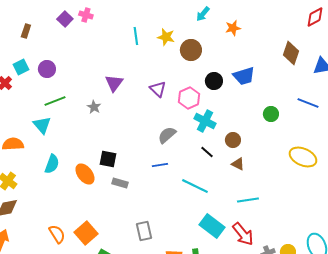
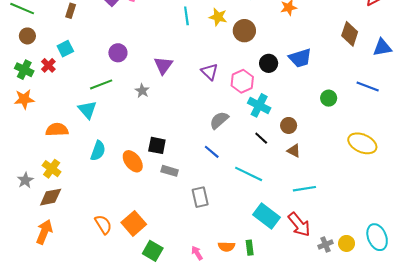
purple circle: (47, 69) -> (118, 53), moved
blue line: (160, 165) -> (212, 152), turned 49
gray rectangle: (144, 231) -> (200, 197), moved

